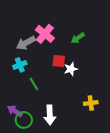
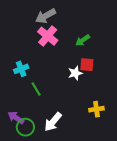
gray arrow: (26, 43) -> (46, 16), moved
red square: (59, 61) -> (87, 65), moved
white arrow: (50, 115) -> (53, 122), turned 42

